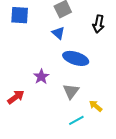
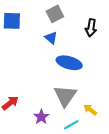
purple star: (41, 77) -> (41, 117), moved
gray triangle: (71, 91) -> (65, 96), size x1.4

